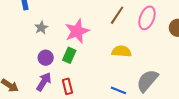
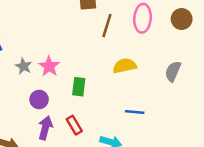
pink star: (77, 31) -> (49, 66), moved, size x0.7
green rectangle: (69, 55) -> (79, 87), moved
gray semicircle: (147, 81) -> (173, 71), moved, size x0.7

